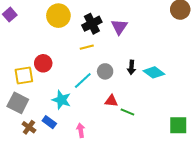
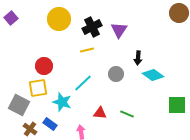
black arrow: (131, 67) -> (138, 58), moved
gray circle: (105, 71) -> (116, 74), moved
yellow square: (24, 75) -> (38, 88), moved
red triangle: (111, 101) -> (100, 113), moved
green square: (178, 125) -> (177, 105), moved

